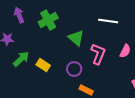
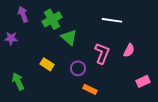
green triangle: (76, 38) -> (69, 37), moved
green arrow: (21, 59) -> (18, 81), moved, turned -72

